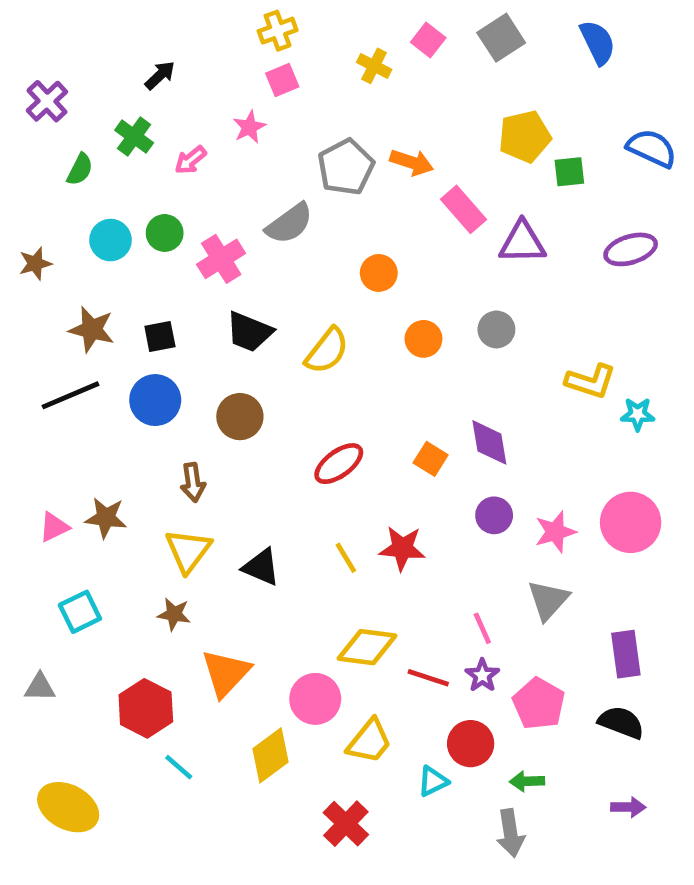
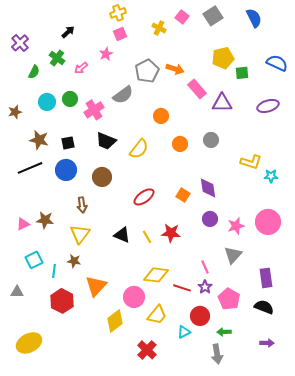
black triangle: (261, 567) -> (122, 235), moved
cyan line: (179, 767) -> (54, 271), moved, turned 56
yellow ellipse: (68, 807) -> (29, 343), turned -55

